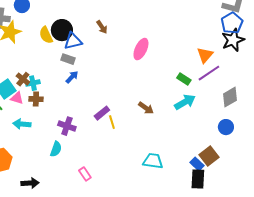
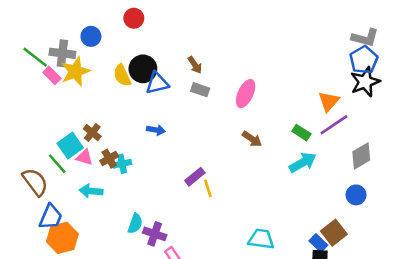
gray rectangle: (68, 59) -> (200, 90), moved
blue arrow: (72, 77) -> (156, 130), turned 56
cyan cross: (33, 83) -> (122, 164), moved
brown cross: (36, 99) -> (109, 159), turned -32
brown arrow: (146, 108) -> (252, 139), moved
purple cross: (67, 126) -> (155, 234), moved

